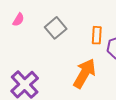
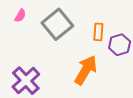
gray square: (56, 28) -> (57, 24), size x1.4

